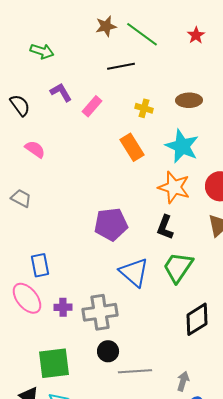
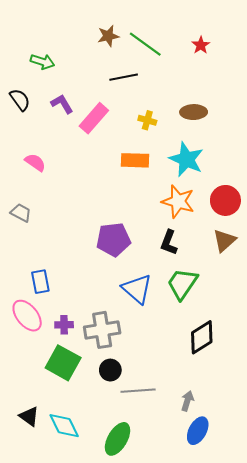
black semicircle: (20, 105) -> (20, 100), moved
pink rectangle: (92, 106) -> (94, 118), size x1.4
orange rectangle: (132, 147) -> (135, 160), turned -56
green square: (54, 363) -> (63, 363), moved, turned 36

